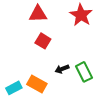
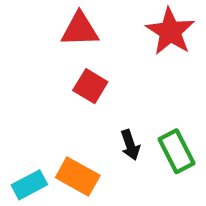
black arrow: (62, 69) -> (130, 145), turned -88

